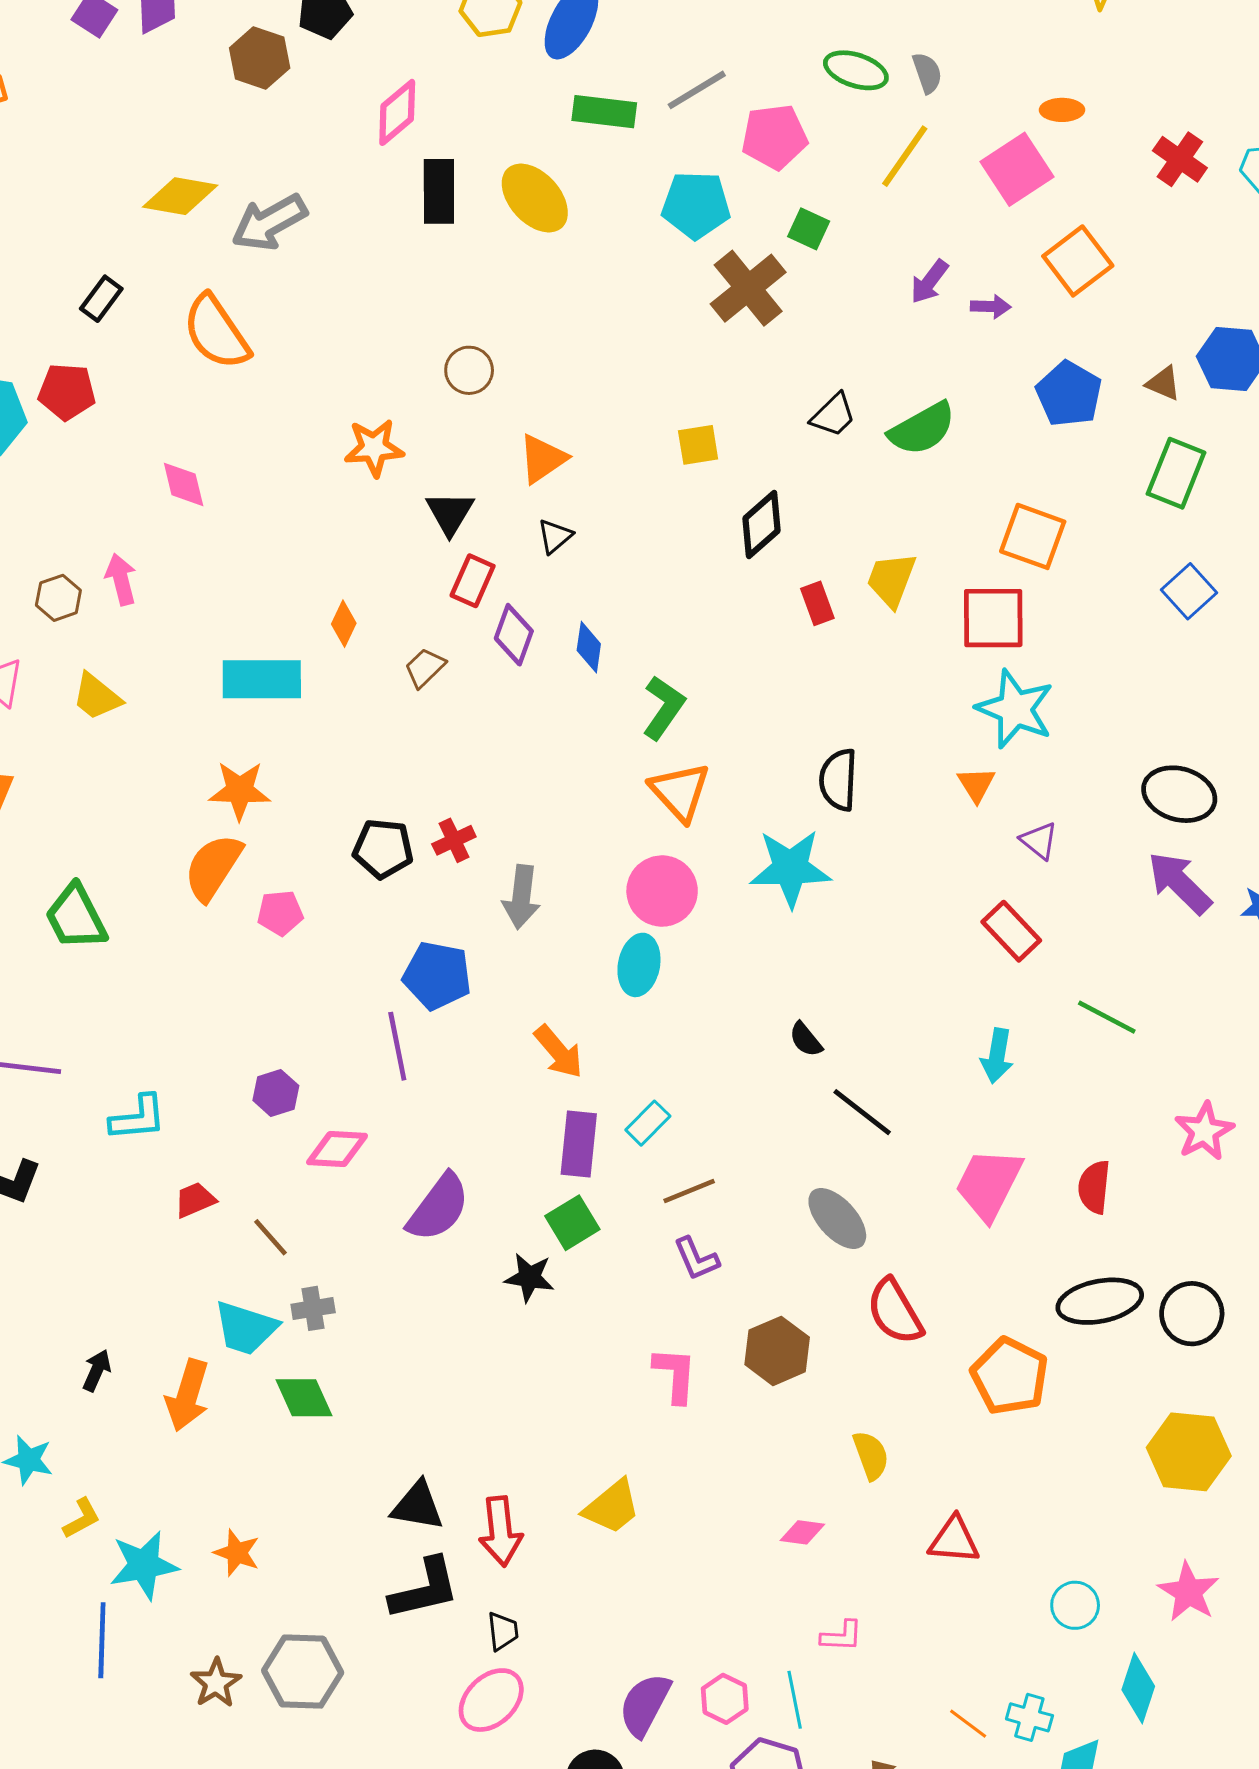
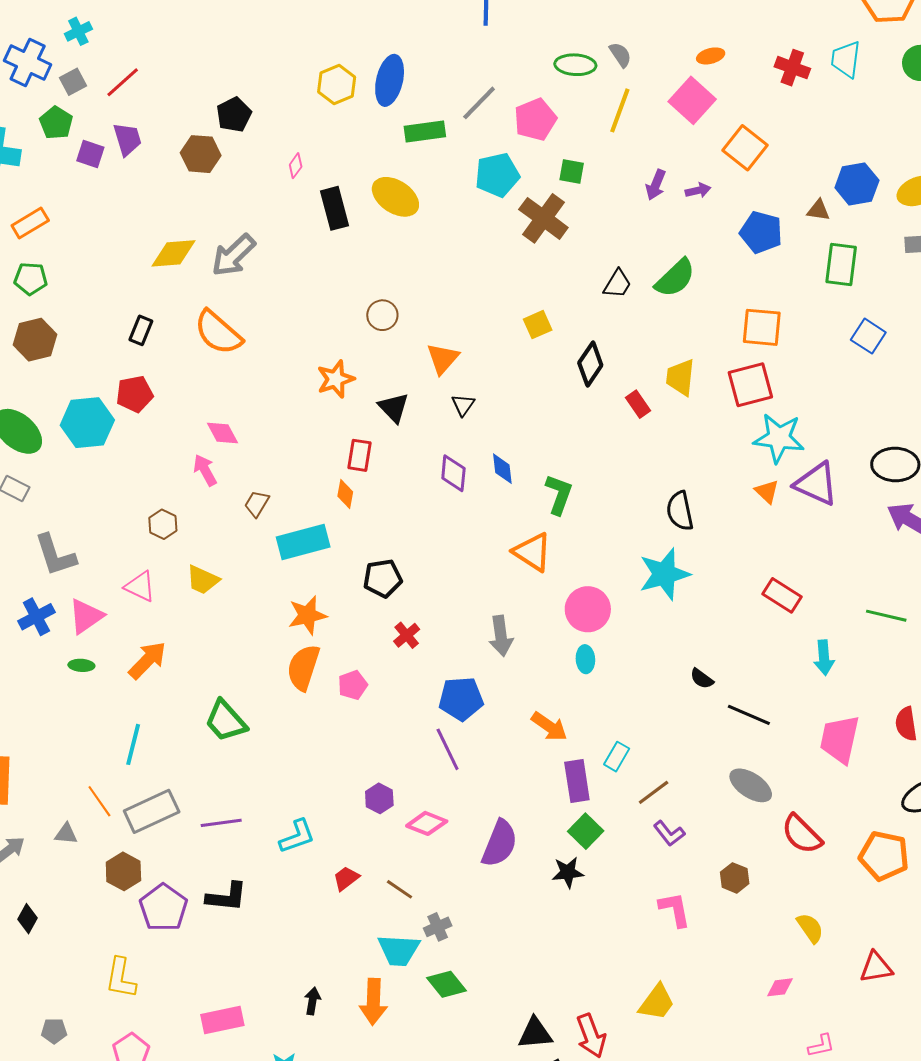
pink diamond: (397, 112) -> (296, 166), size x0.6
pink arrow: (121, 579) -> (205, 470), moved
red rectangle: (473, 581) -> (360, 455), moved
brown trapezoid: (425, 668) -> (257, 504), moved
orange triangle: (680, 792) -> (532, 552), moved
red cross: (454, 840) -> (407, 635), moved
purple triangle: (1039, 841) -> (816, 484), moved, size x1.8
black pentagon: (383, 849) -> (383, 578), moved
red rectangle: (1011, 931) -> (782, 595), moved
cyan ellipse: (639, 965) -> (585, 659), size x0.7
pink diamond: (337, 1149) -> (427, 823), turned 33
brown hexagon: (777, 1351) -> (735, 878), size x0.7

